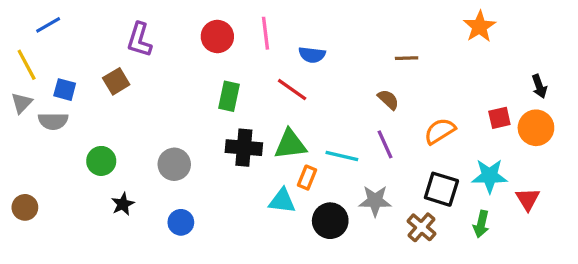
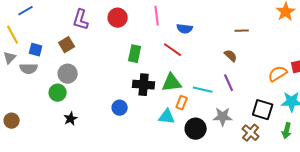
red circle: (217, 37) -> (118, 18), moved
orange semicircle: (440, 131) -> (278, 74), moved
gray circle: (174, 164) -> (68, 74), moved
blue circle: (181, 222) -> (120, 108), moved

